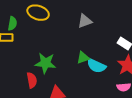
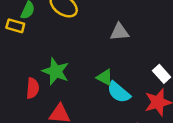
green triangle: (83, 58) -> (105, 77), turned 32

